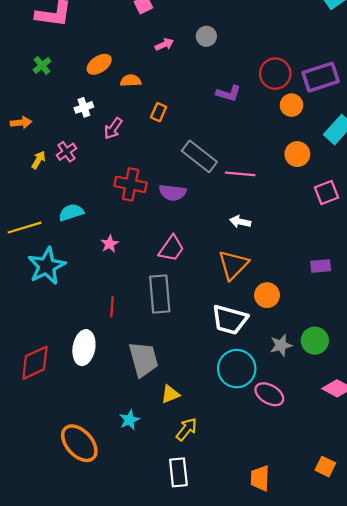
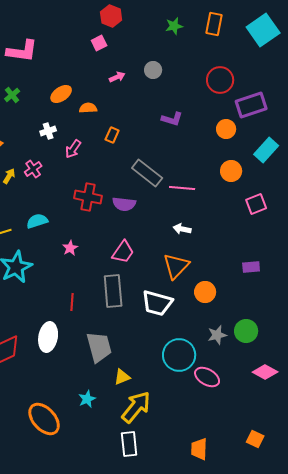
red circle: (275, 74) -> (220, 80), moved
white trapezoid: (230, 320) -> (157, 303), moved
yellow arrow: (187, 429) -> (136, 407), size x1.6

